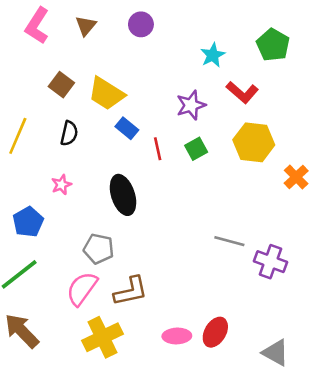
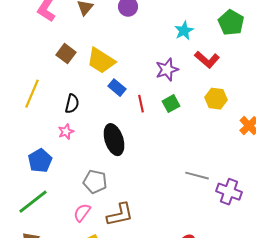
black semicircle: (69, 133) -> (72, 104), moved
yellow hexagon: (254, 142) -> (216, 99), size x0.7
pink semicircle: (82, 289) -> (82, 213), size x0.7

